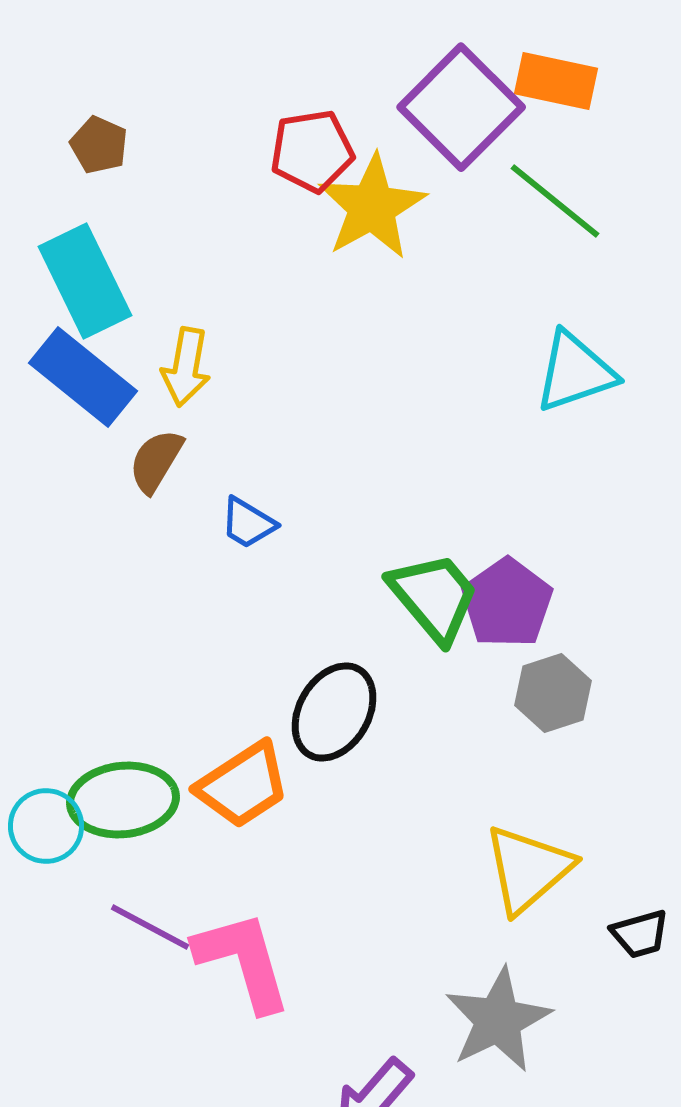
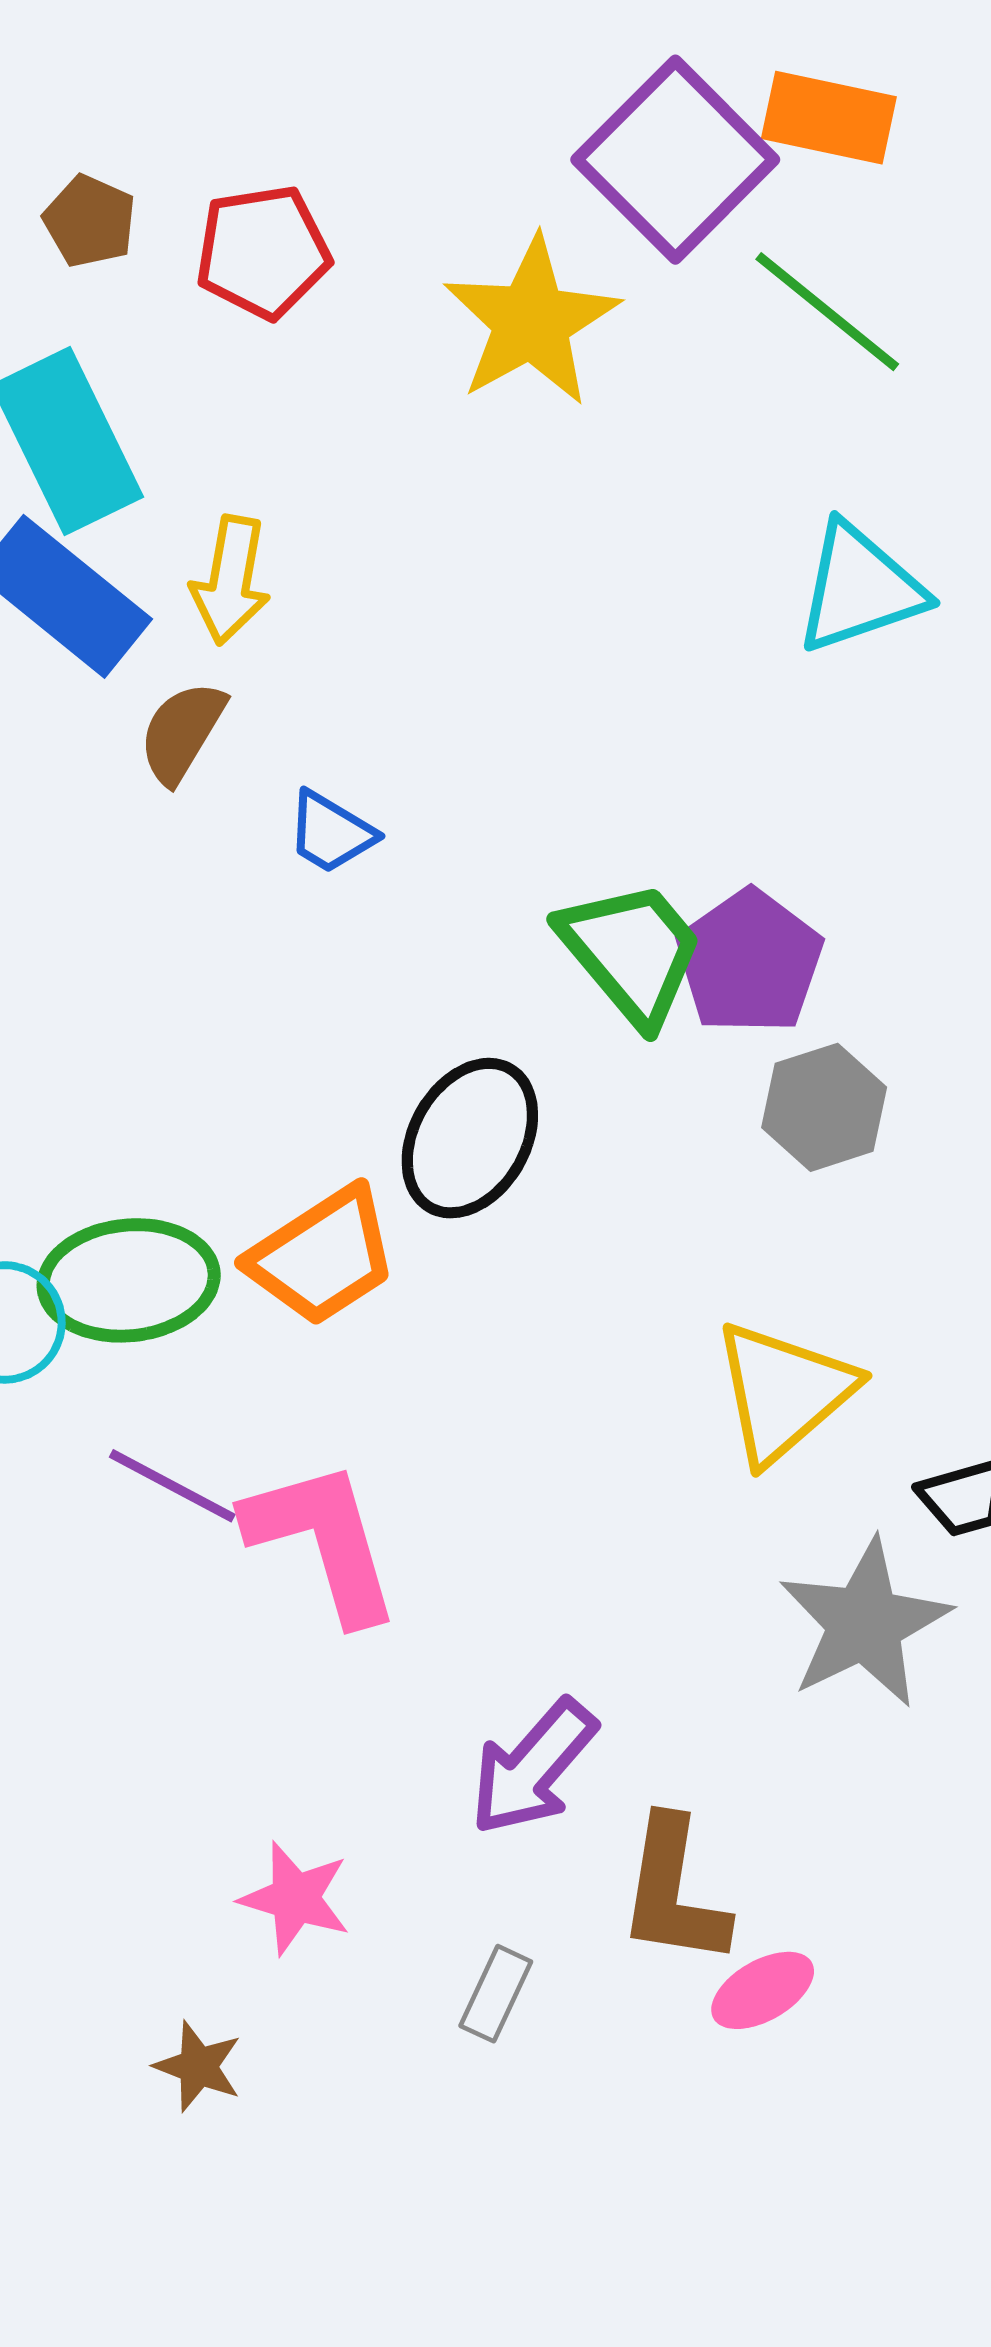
red pentagon: (312, 151) -> (263, 252), moved
gray star: (498, 1020) -> (865, 1623), moved

